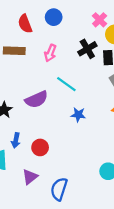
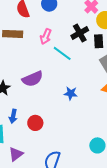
cyan line: (66, 84) -> (62, 53), moved
purple triangle: (30, 177) -> (16, 154), moved

